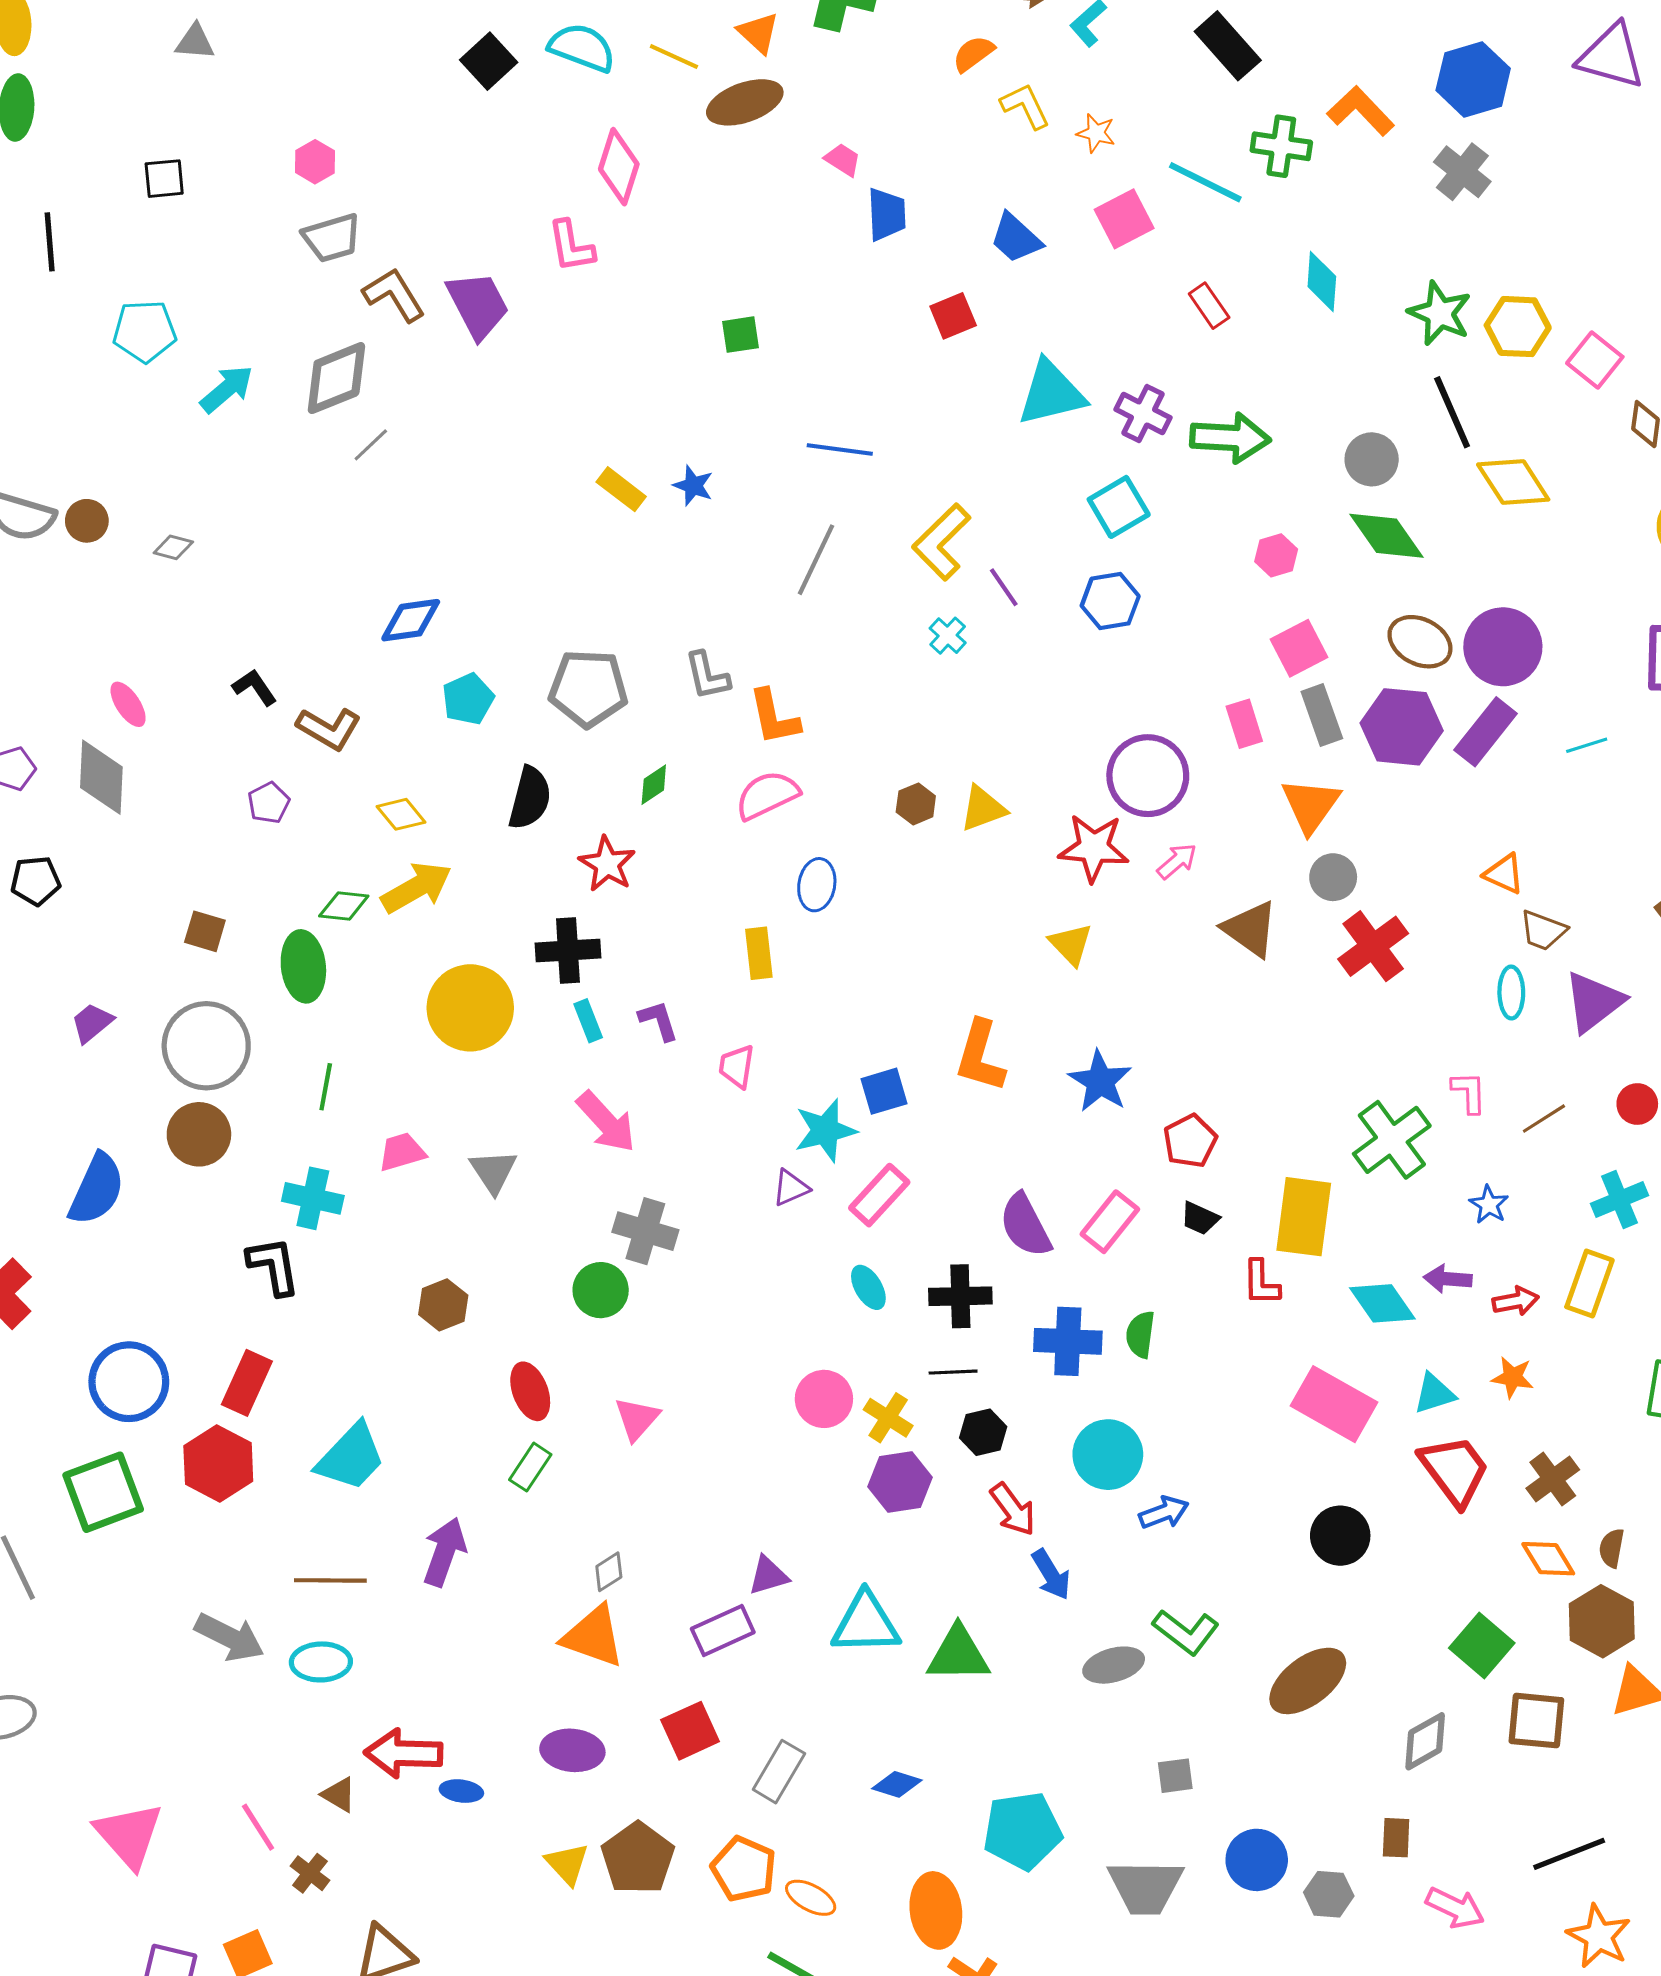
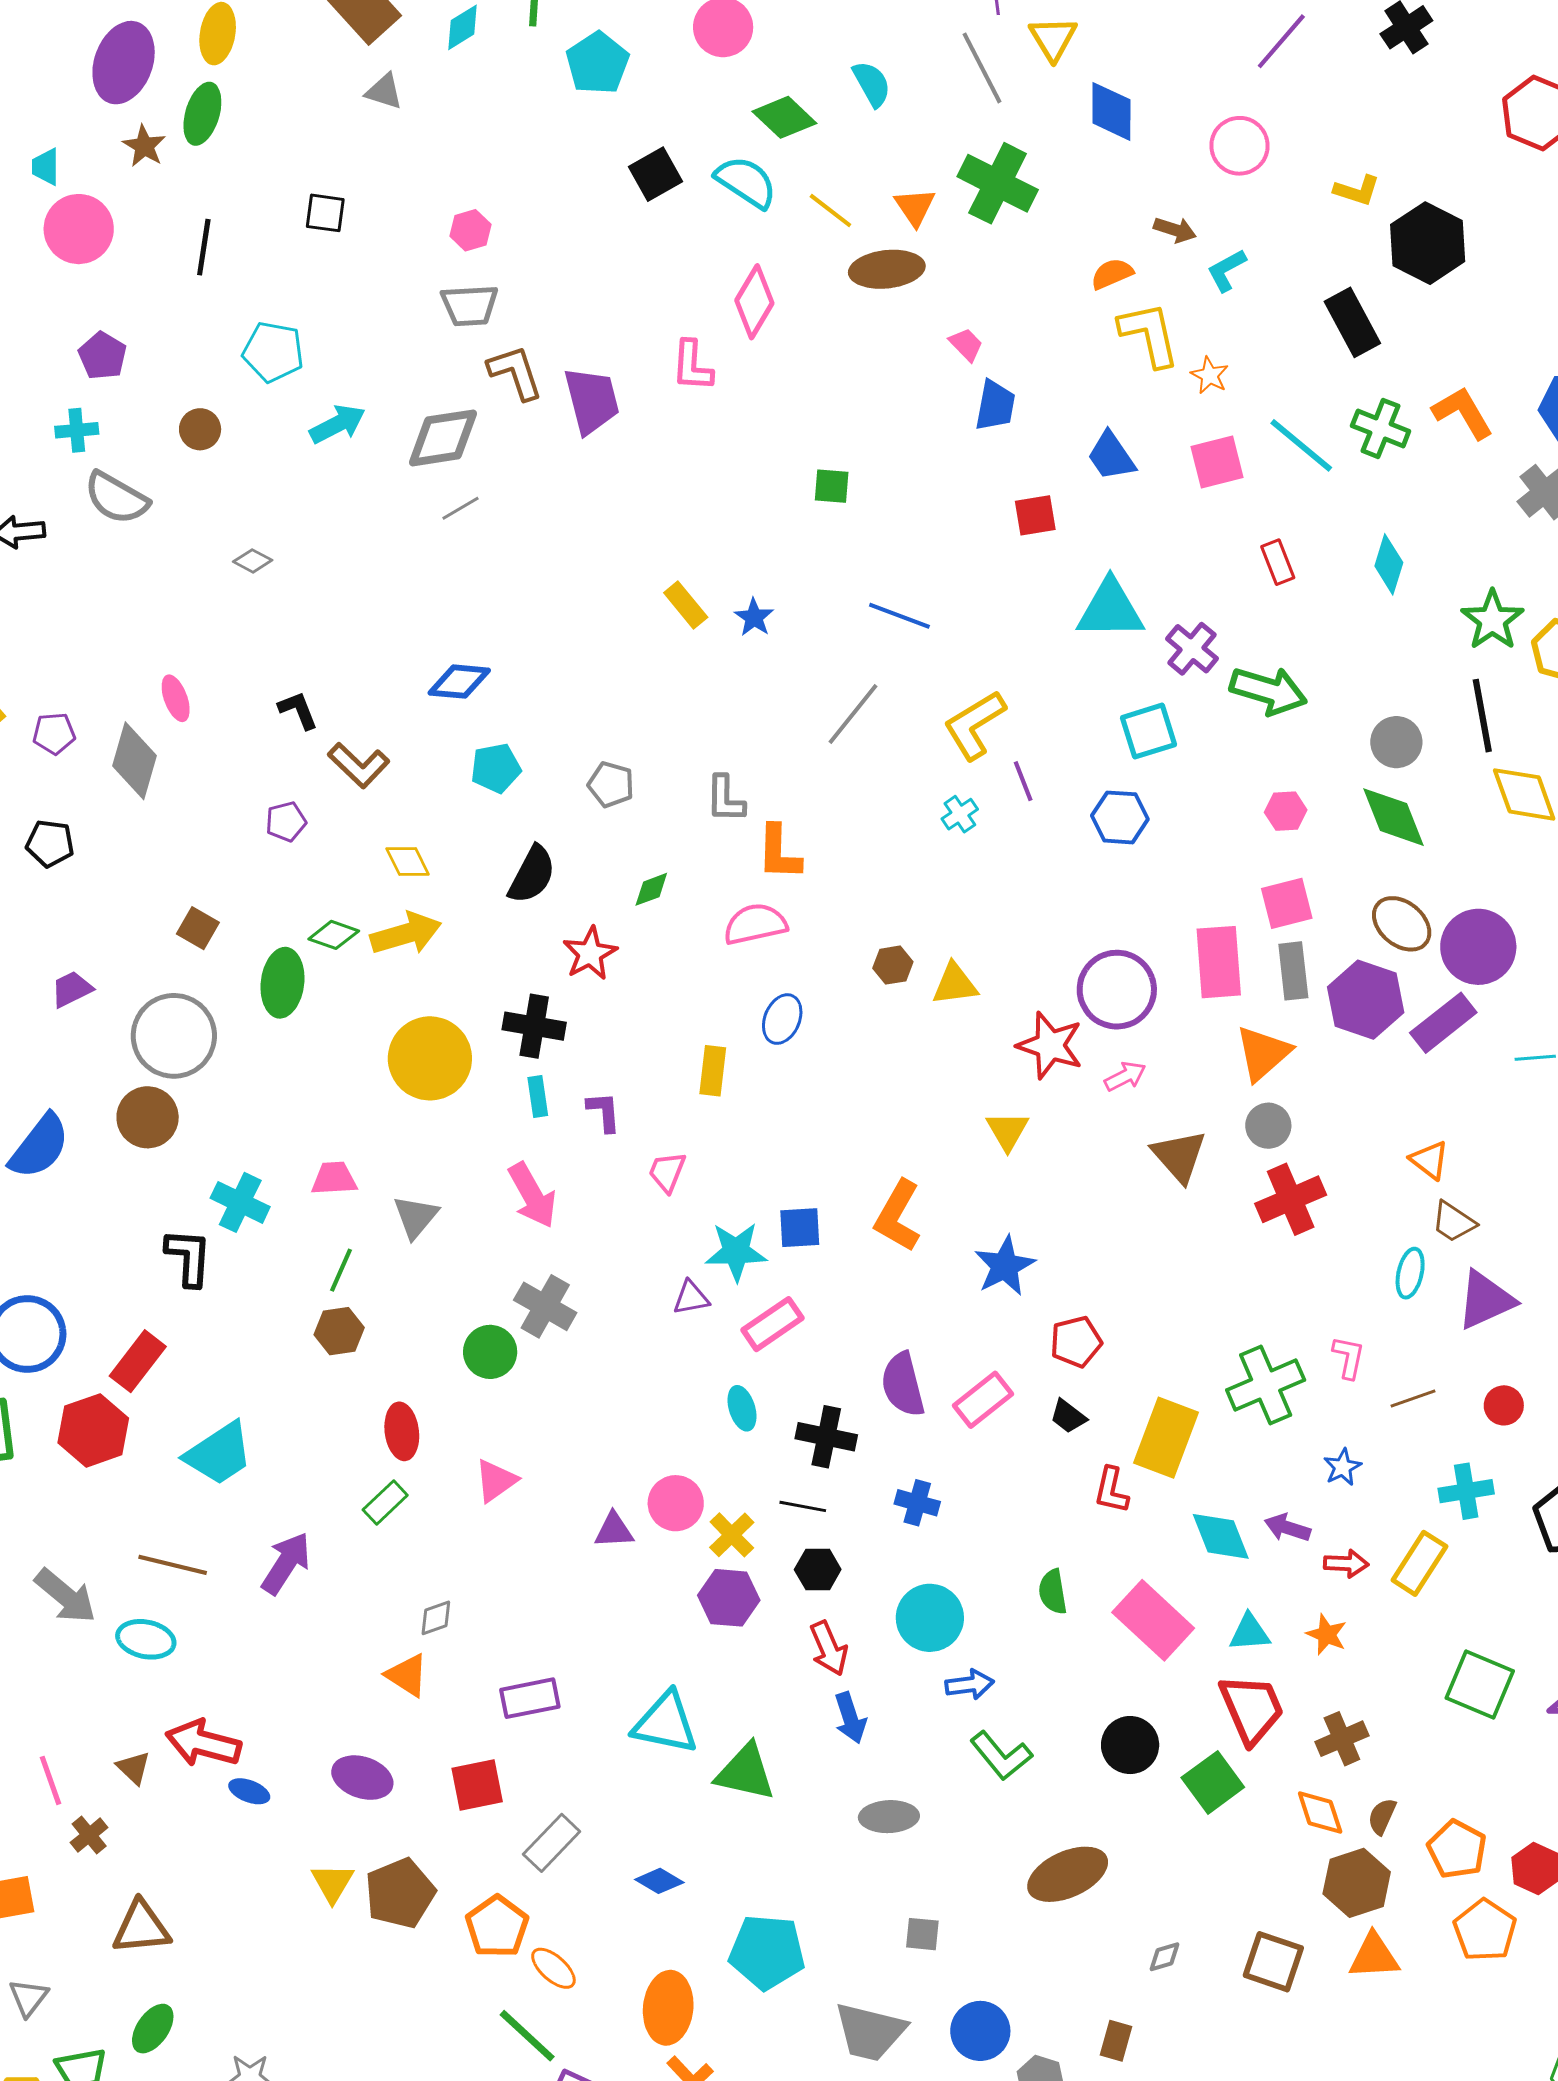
yellow L-shape: (1025, 106) -> (1149, 334), size x1.4
brown circle: (87, 521) -> (200, 429), moved
gray pentagon: (588, 688) -> (611, 785), size x0.6
pink rectangle: (1244, 724) -> (1219, 962), size x1.6
green line: (326, 1087) -> (341, 1270), moved
green semicircle: (1140, 1334) -> (1053, 1592), moved, turned -30
blue cross: (1068, 1341) -> (917, 1503), size x0.7
purple triangle: (768, 1576) -> (614, 1530), moved
green L-shape: (1186, 1632) -> (1001, 1756), moved
orange triangle: (593, 1636) -> (407, 1675), size x0.7
green square: (1482, 1646) -> (1213, 1782), moved
gray diamond: (1425, 1741) -> (1164, 1957), size x0.6

